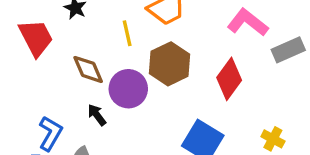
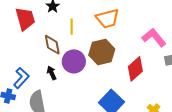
yellow line: (127, 33) -> (72, 27), moved

